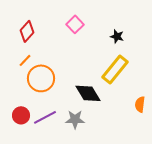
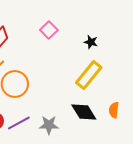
black diamond: (88, 93) -> (84, 112), moved

